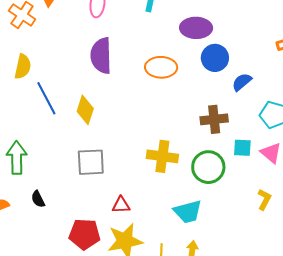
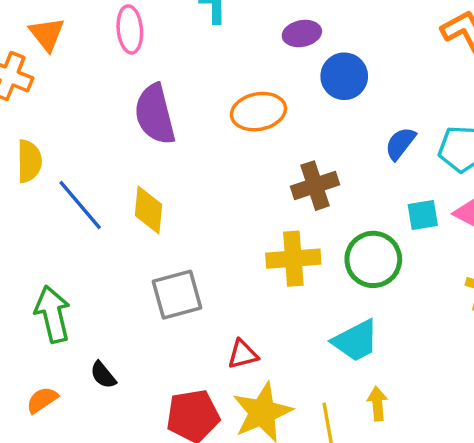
purple ellipse: (196, 28) -> (302, 34), size x0.7
blue semicircle: (242, 82) -> (400, 143), moved
brown cross: (214, 119) -> (315, 186), moved

